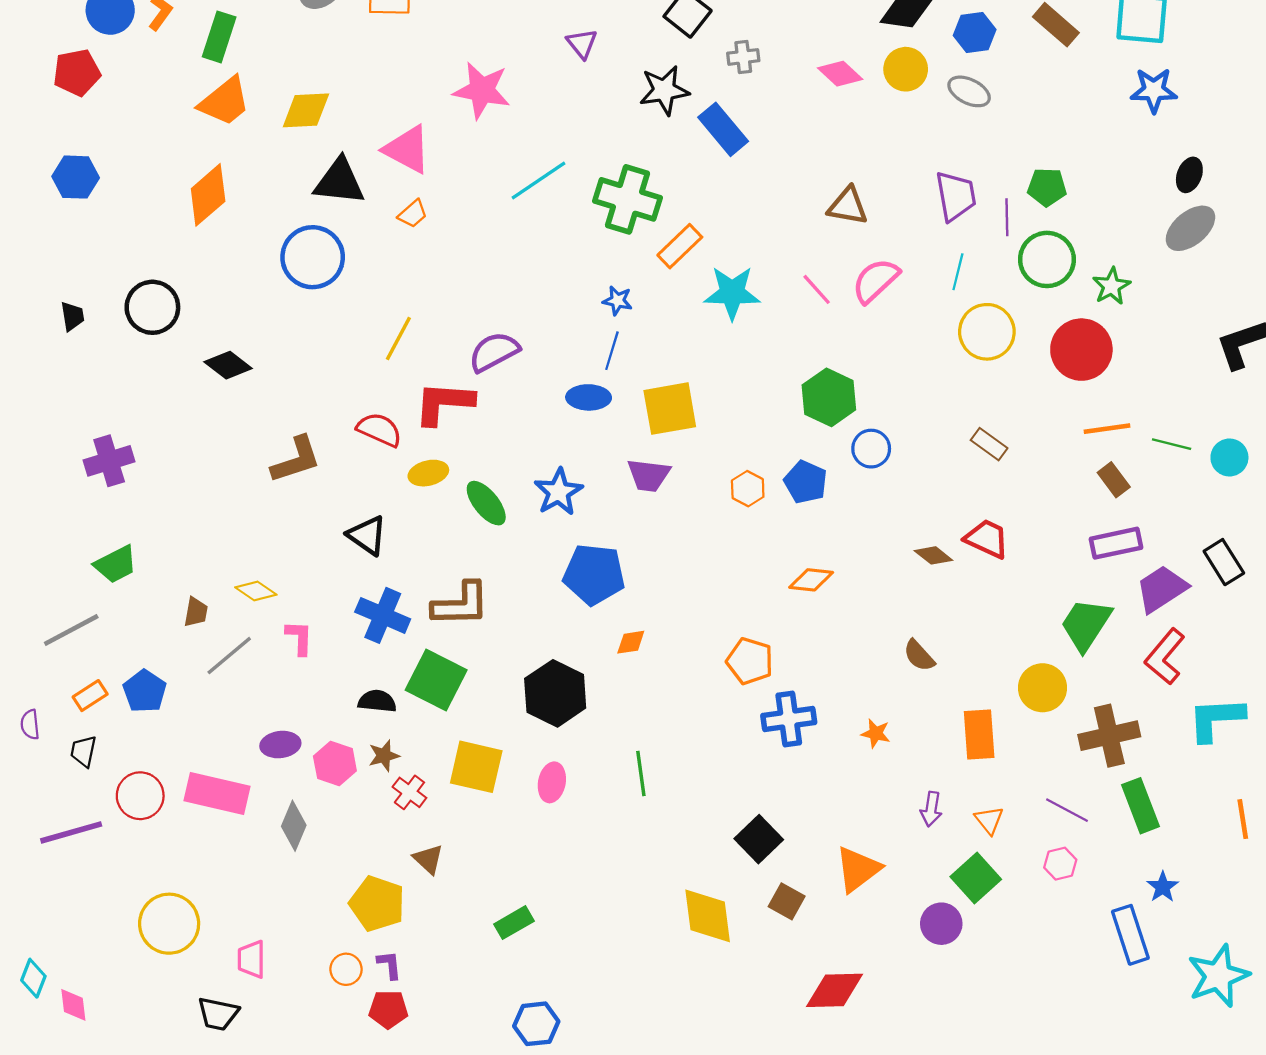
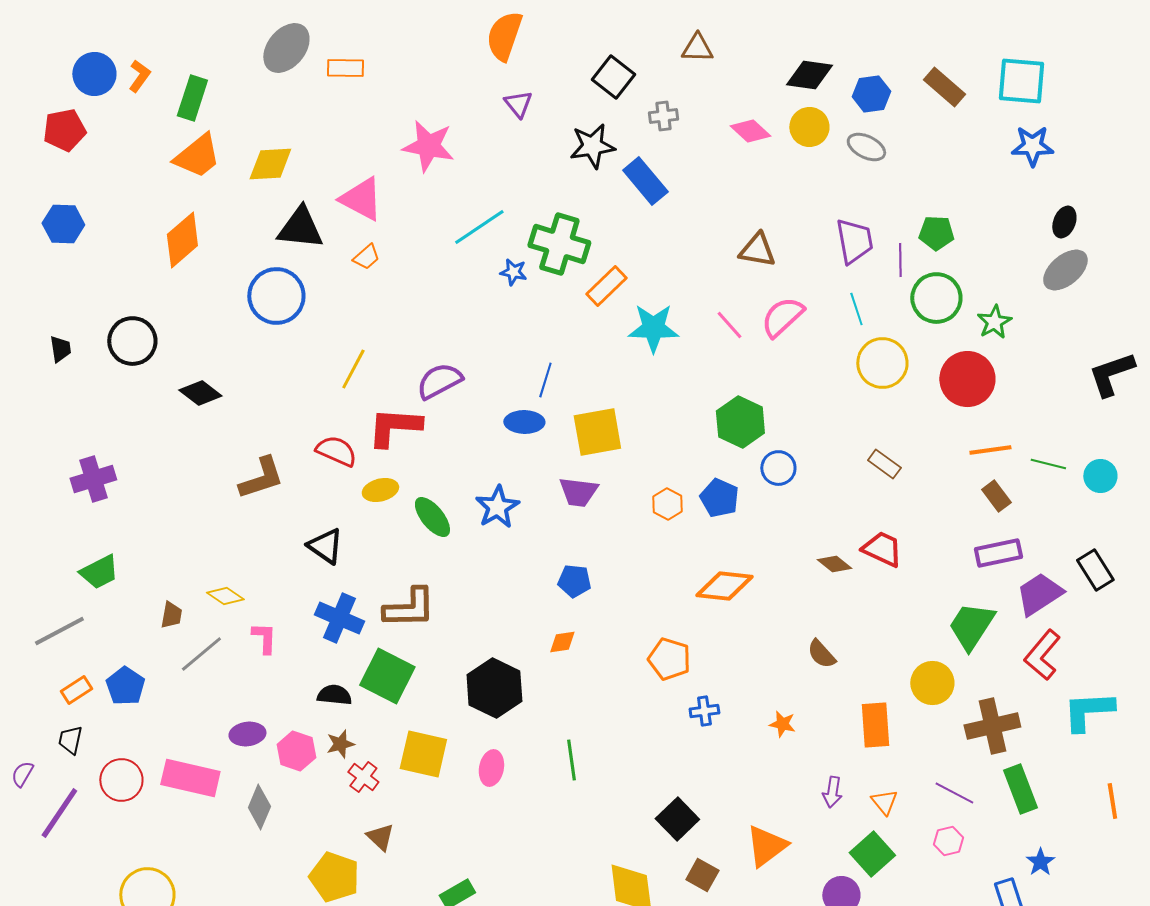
cyan line: (958, 272) -> (856, 309), turned -32
blue star: (617, 301) -> (513, 272), moved
blue pentagon: (594, 574) -> (574, 581), moved, size x0.6
orange diamond: (811, 580) -> (724, 586), size x1.4
blue cross: (789, 719) -> (704, 711), size x0.6
purple semicircle: (30, 725) -> (22, 774), moved, turned 36
purple line: (71, 832) -> (59, 813), turned -40

